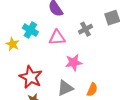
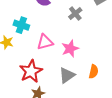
pink triangle: (57, 38) -> (45, 42), moved
red star: (31, 77) -> (31, 71), turned 30

